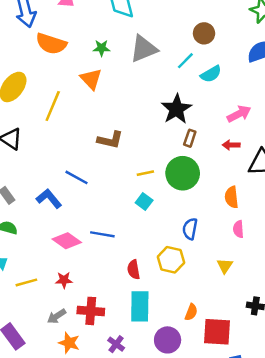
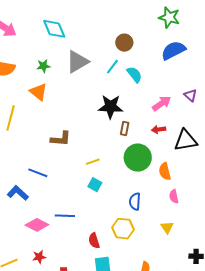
cyan semicircle: (211, 74) -> (134, 75), turned -90
black star: (176, 109) -> (111, 107), turned -30
green circle: (183, 173) -> (138, 158), moved

